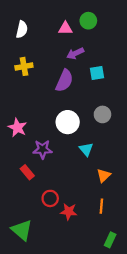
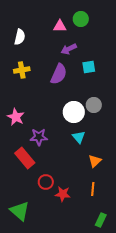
white semicircle: (22, 29) -> (20, 37), moved
yellow cross: (24, 66) -> (22, 70), moved
white circle: (68, 122) -> (74, 112), moved
red rectangle: (27, 172) -> (25, 158), size x1.5

